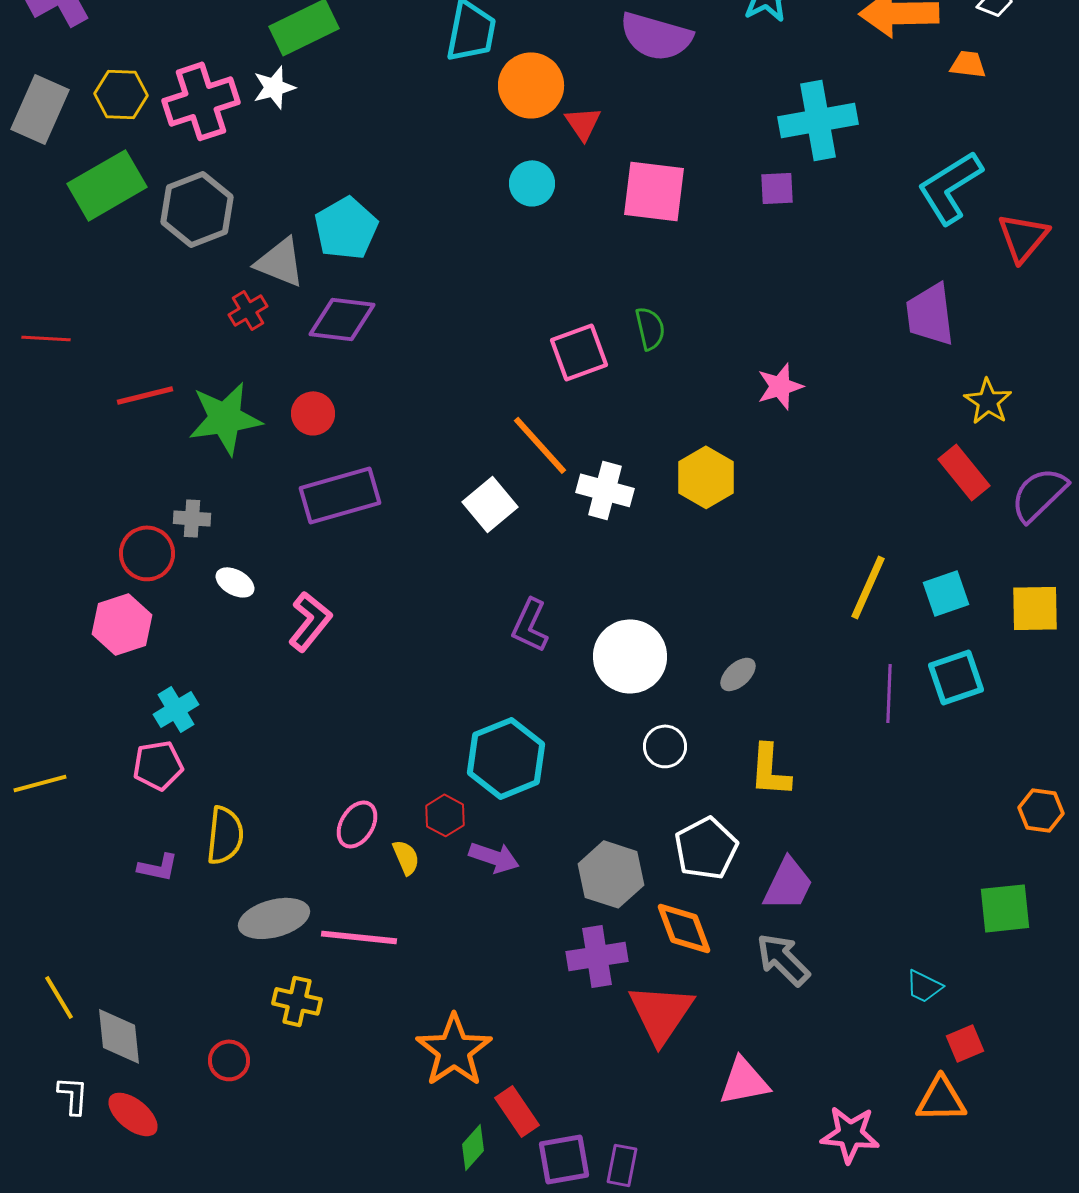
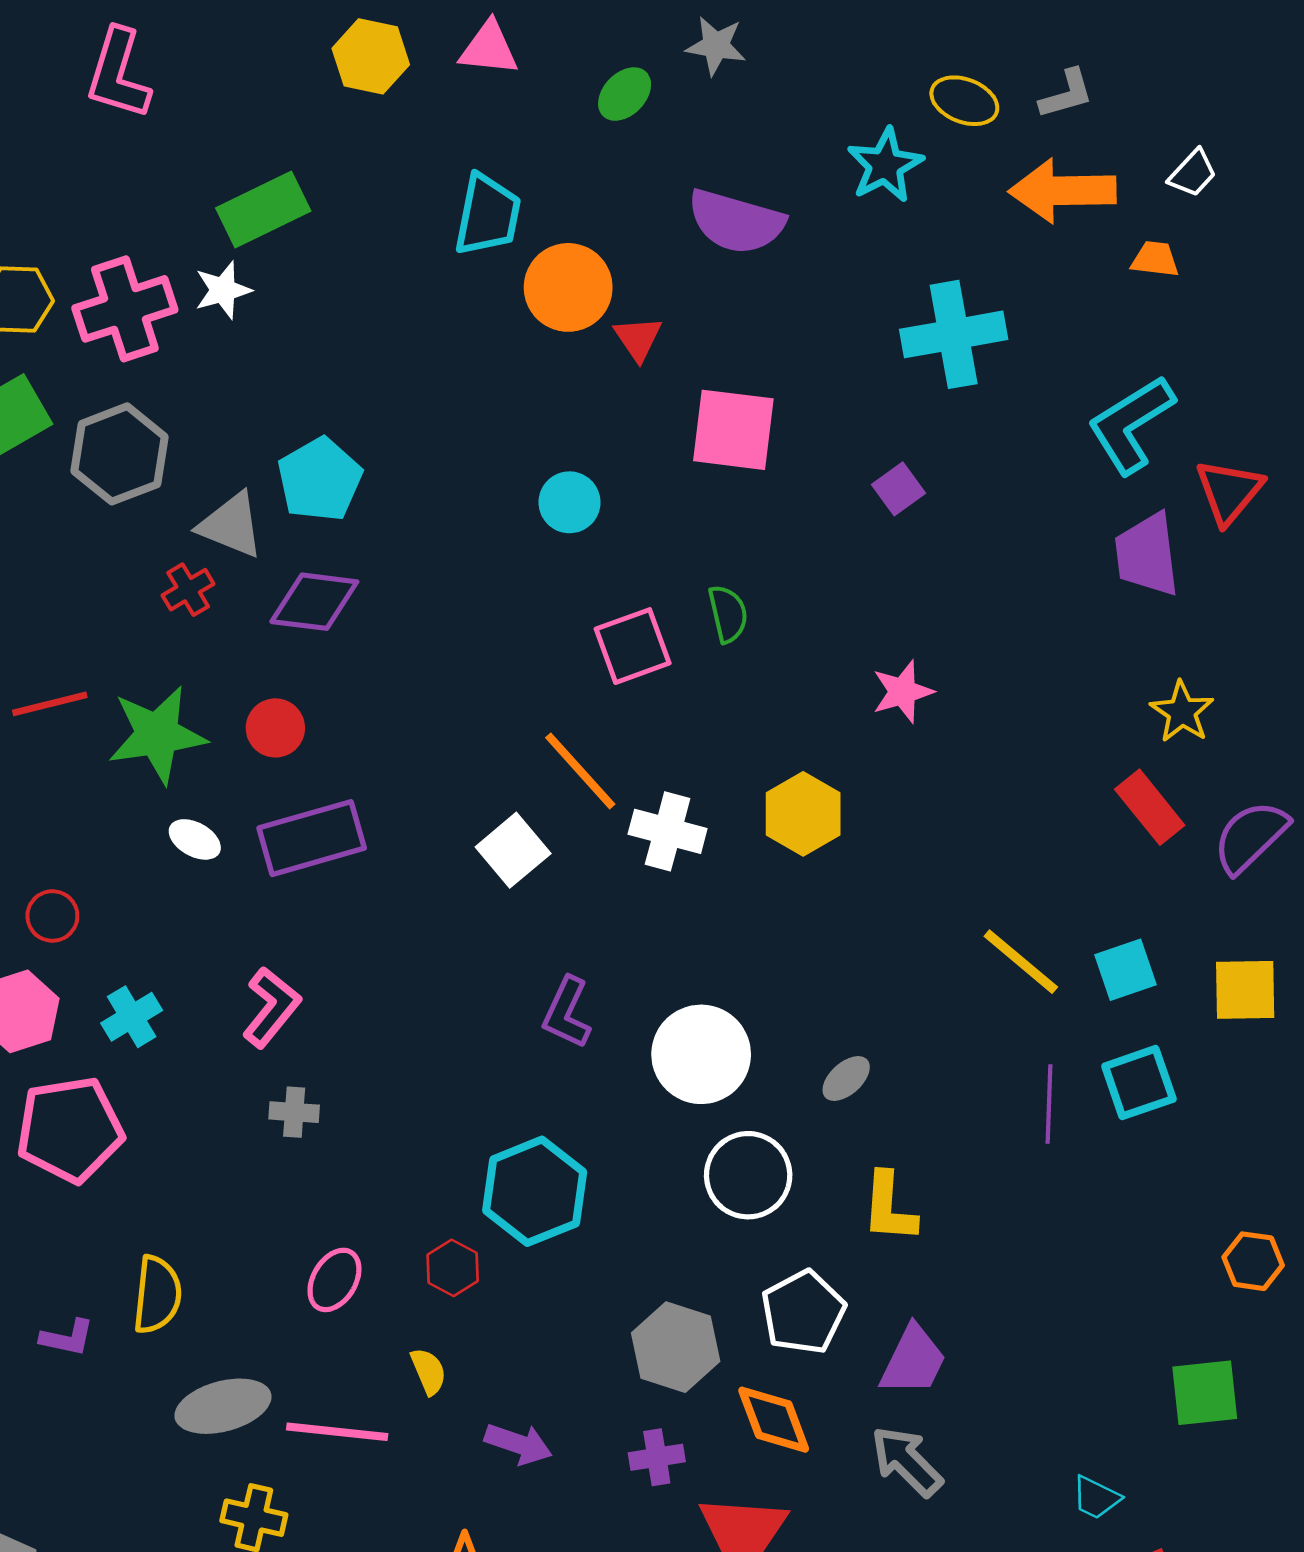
cyan circle: (532, 183) -> (569, 502), moved
purple square: (777, 188) -> (899, 489), moved, turned -33
purple trapezoid: (930, 314) -> (1147, 555), moved
gray cross: (192, 518) -> (294, 1112), moved
red circle: (147, 553) -> (52, 916), size x0.7
white ellipse: (235, 582) -> (195, 839), moved
yellow line: (868, 587) -> (1021, 962), turned -74
cyan cross: (176, 709) -> (132, 1017), moved
white circle: (665, 746) -> (748, 1175), size x1.5
pink pentagon: (158, 765) -> (70, 1130), moved, size x1.6
yellow semicircle: (406, 857) -> (428, 1371), moved
purple arrow: (494, 857) -> (518, 1444), moved
purple cross: (597, 956) -> (657, 1457), size x0.7

